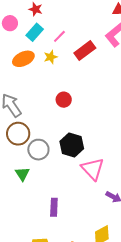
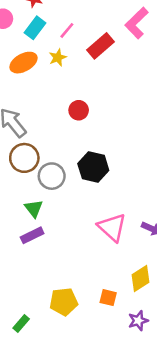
pink triangle: (93, 169) -> (112, 227), moved
purple rectangle: (54, 207) -> (32, 235), moved, turned 66

